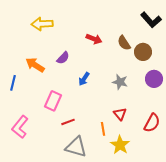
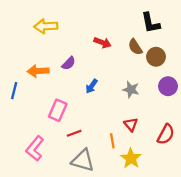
black L-shape: (151, 20) -> (151, 23), moved, turned 30
orange arrow: (35, 65) -> (38, 71), turned -36
pink L-shape: (20, 127) -> (35, 148), moved

